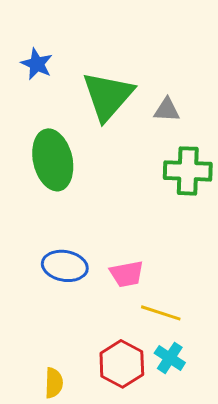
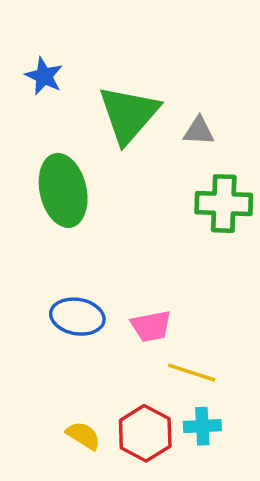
cyan cross: (170, 358) -> (202, 426), turned -36
yellow semicircle: (54, 383) -> (83, 436), moved, turned -60

